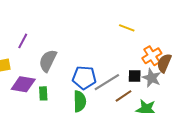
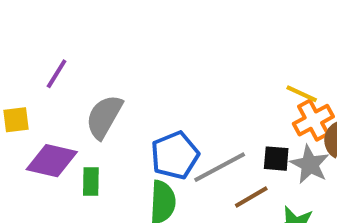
yellow line: (127, 28) -> (302, 94), moved
blue pentagon: (84, 78) -> (175, 155), turned -30

